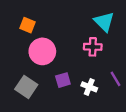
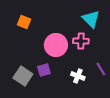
pink circle: (42, 51) -> (56, 45), moved
purple square: (63, 80) -> (44, 70), moved

